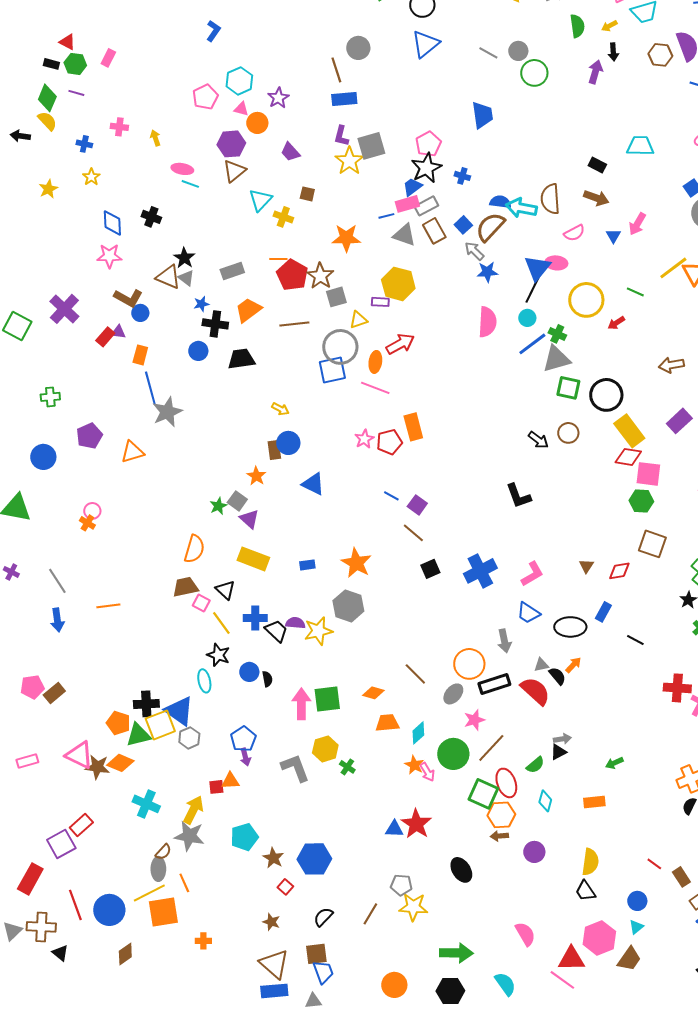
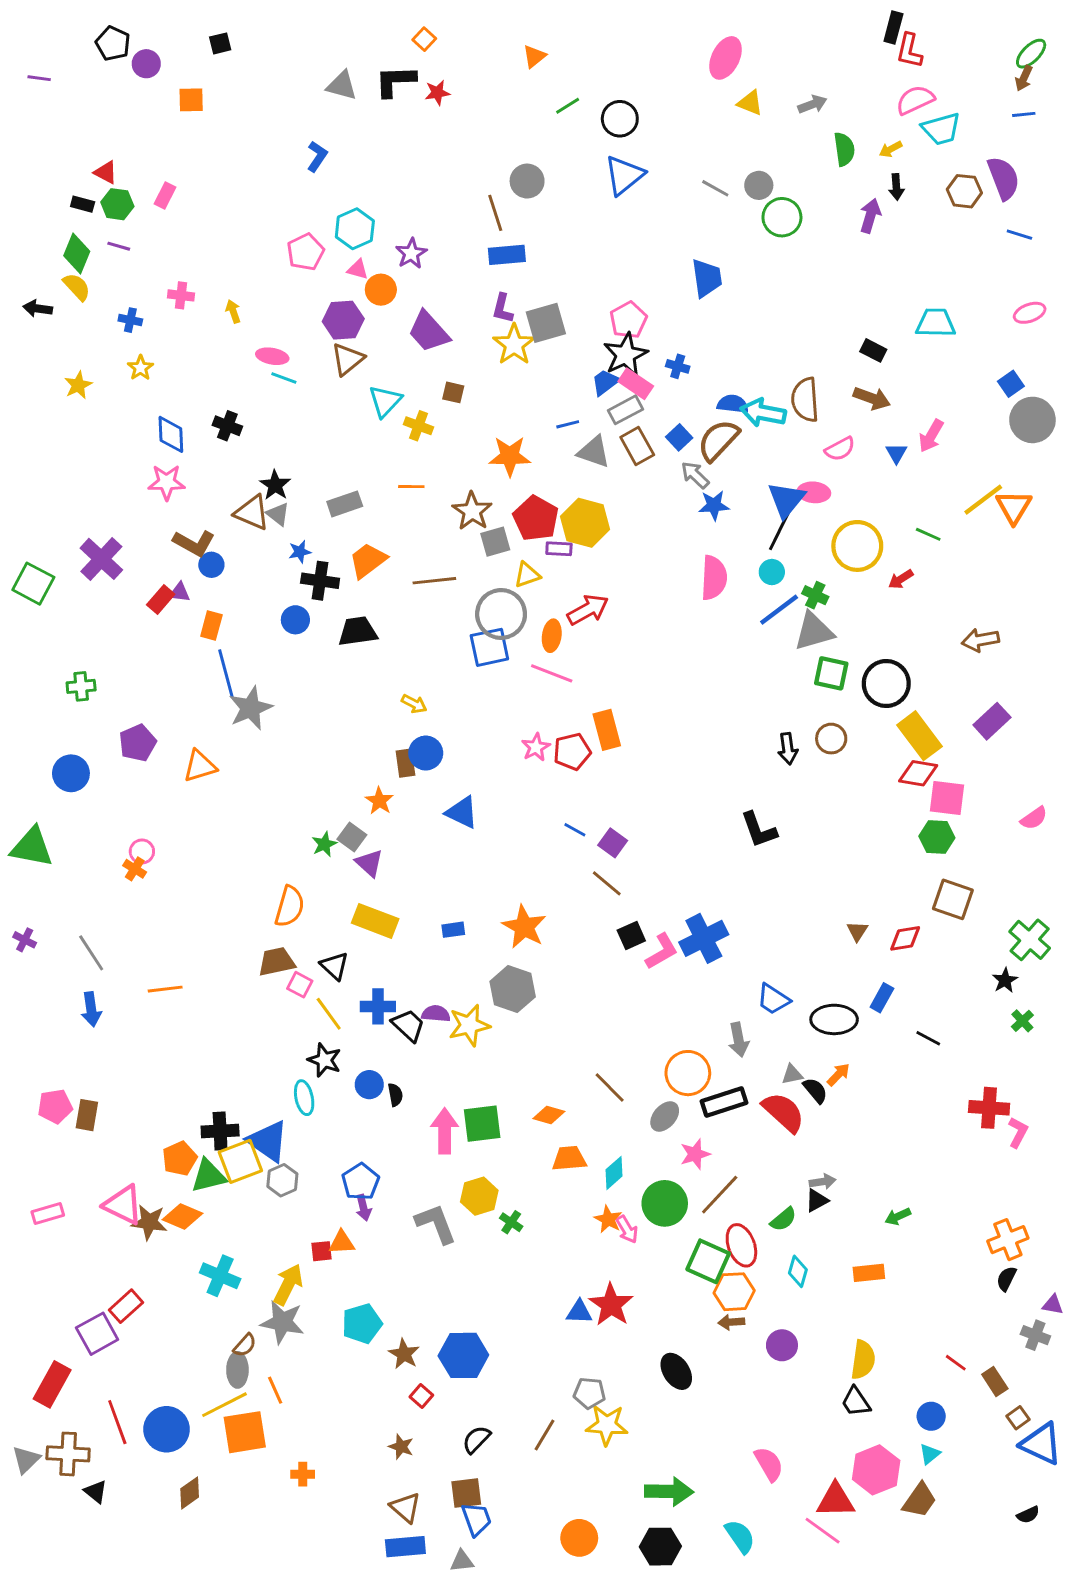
purple trapezoid: (290, 152) -> (429, 332), size x1.5
pink rectangle: (407, 204) -> (636, 384), moved, turned 50
red pentagon: (292, 275) -> (536, 518), moved
black arrow: (538, 440) -> (788, 749), turned 45
pink L-shape: (532, 574) -> (662, 951), moved
brown rectangle: (54, 693) -> (87, 1115), turned -40
orange pentagon: (118, 723) -> (180, 1158), turned 30
brown triangle: (274, 964) -> (405, 1507), size x0.7

